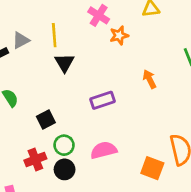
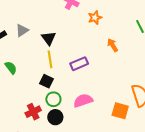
yellow line: (54, 35) -> (50, 59), moved
orange star: (119, 35) -> (95, 18), moved
gray triangle: (21, 40) -> (22, 30), moved
black square: (46, 119) -> (46, 81), moved, turned -32

